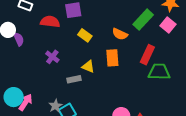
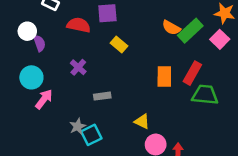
orange semicircle: (120, 34) -> (171, 28), moved
orange rectangle: (112, 58) -> (164, 76), moved
yellow triangle: (88, 66) -> (142, 121), moved
cyan circle: (14, 97) -> (31, 77), moved
pink arrow: (26, 102) -> (44, 99), moved

